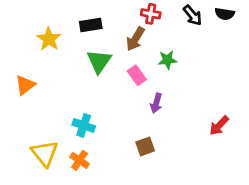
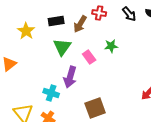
brown arrow: (135, 39) -> (80, 24), moved
purple arrow: (156, 103) -> (70, 77), moved, size x1.5
brown square: (145, 146) -> (95, 108), size x1.5

